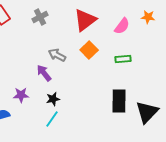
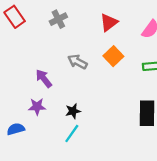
red triangle: (85, 20) -> (109, 22), size x0.7
purple arrow: (44, 73) -> (44, 79), moved

